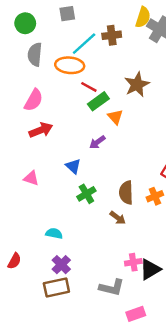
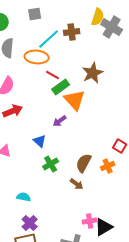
orange triangle: (115, 117) -> (75, 100), size x1.6
brown semicircle: (126, 193) -> (84, 163), turned 30

